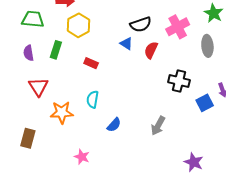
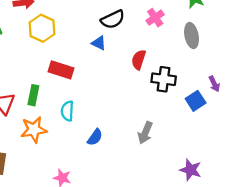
pink cross: (178, 27) -> (155, 18), size x0.7
green rectangle: (56, 50) -> (33, 95), moved
red semicircle: (151, 50) -> (139, 60), moved
red rectangle: (91, 63) -> (61, 70), size x1.5

